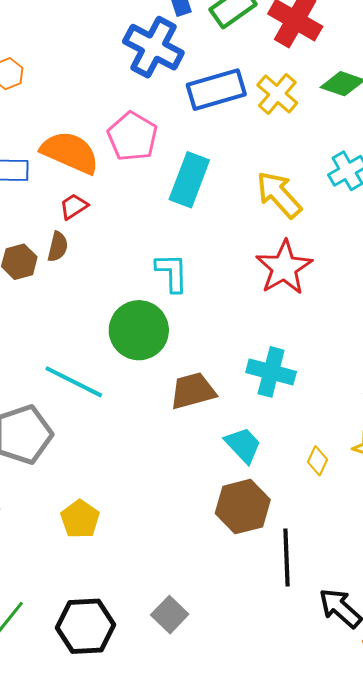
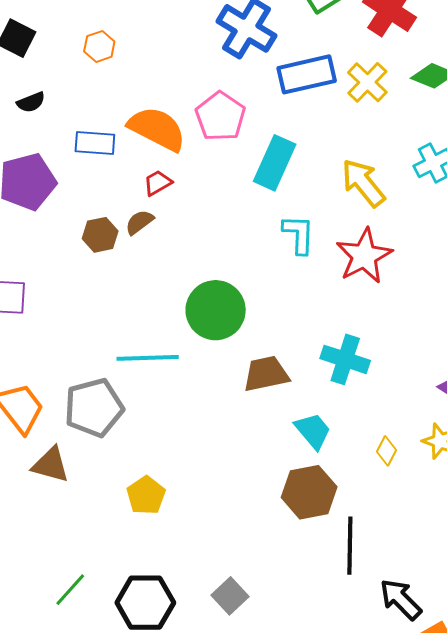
brown semicircle: (58, 247) -> (139, 222), turned -144
cyan L-shape: (172, 273) -> (299, 234), moved
cyan line: (74, 382) -> (148, 358), turned -32

